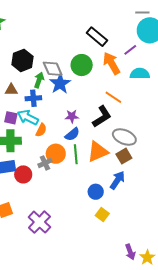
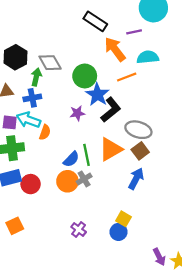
purple line: (130, 50) -> (134, 32), turned 32
green circle: (82, 65) -> (85, 76), moved
blue star: (60, 84) -> (97, 95), moved
orange line: (113, 97) -> (127, 77), moved, turned -48
blue semicircle: (72, 134) -> (71, 159), moved
orange circle: (56, 154) -> (67, 181), moved
gray cross: (45, 163) -> (84, 179), moved
blue circle: (96, 192) -> (119, 232), moved
purple cross: (39, 222) -> (79, 229), moved, size x0.6

